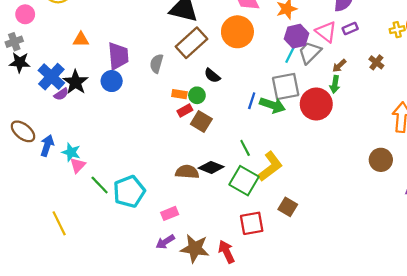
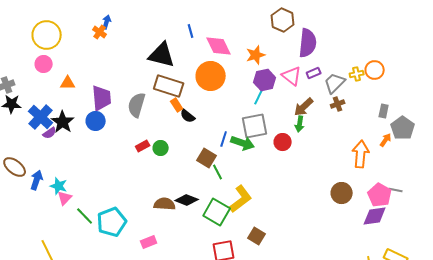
pink circle: (25, 14) -> (44, 64), moved
brown rectangle: (191, 43) -> (169, 86), turned 60
gray trapezoid: (310, 53) -> (335, 83), moved
brown cross: (376, 62) -> (338, 104), turned 32
gray semicircle: (156, 64) -> (137, 105), size x1.4
brown arrow: (339, 66) -> (304, 107), size x1.5
orange rectangle: (179, 94) -> (177, 105), moved, turned 48
green circle: (197, 95) -> (161, 148), moved
red circle: (316, 104) -> (283, 142), size x0.6
red rectangle: (185, 111) -> (143, 146), moved
brown square: (201, 122) -> (207, 158), moved
green line: (245, 148) -> (218, 172), moved

